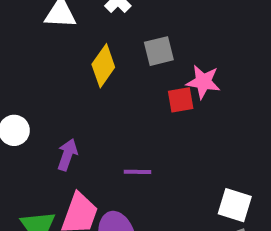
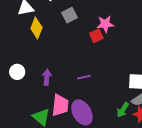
gray square: (159, 51) -> (69, 15), moved
yellow diamond: (103, 66) -> (36, 28), moved

